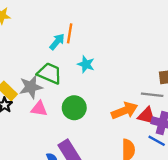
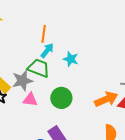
orange line: (70, 33) -> (44, 34), moved
cyan arrow: (57, 42) -> (47, 51), moved

